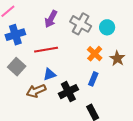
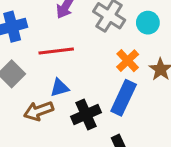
blue rectangle: (93, 79) -> (124, 98), size x1.6

